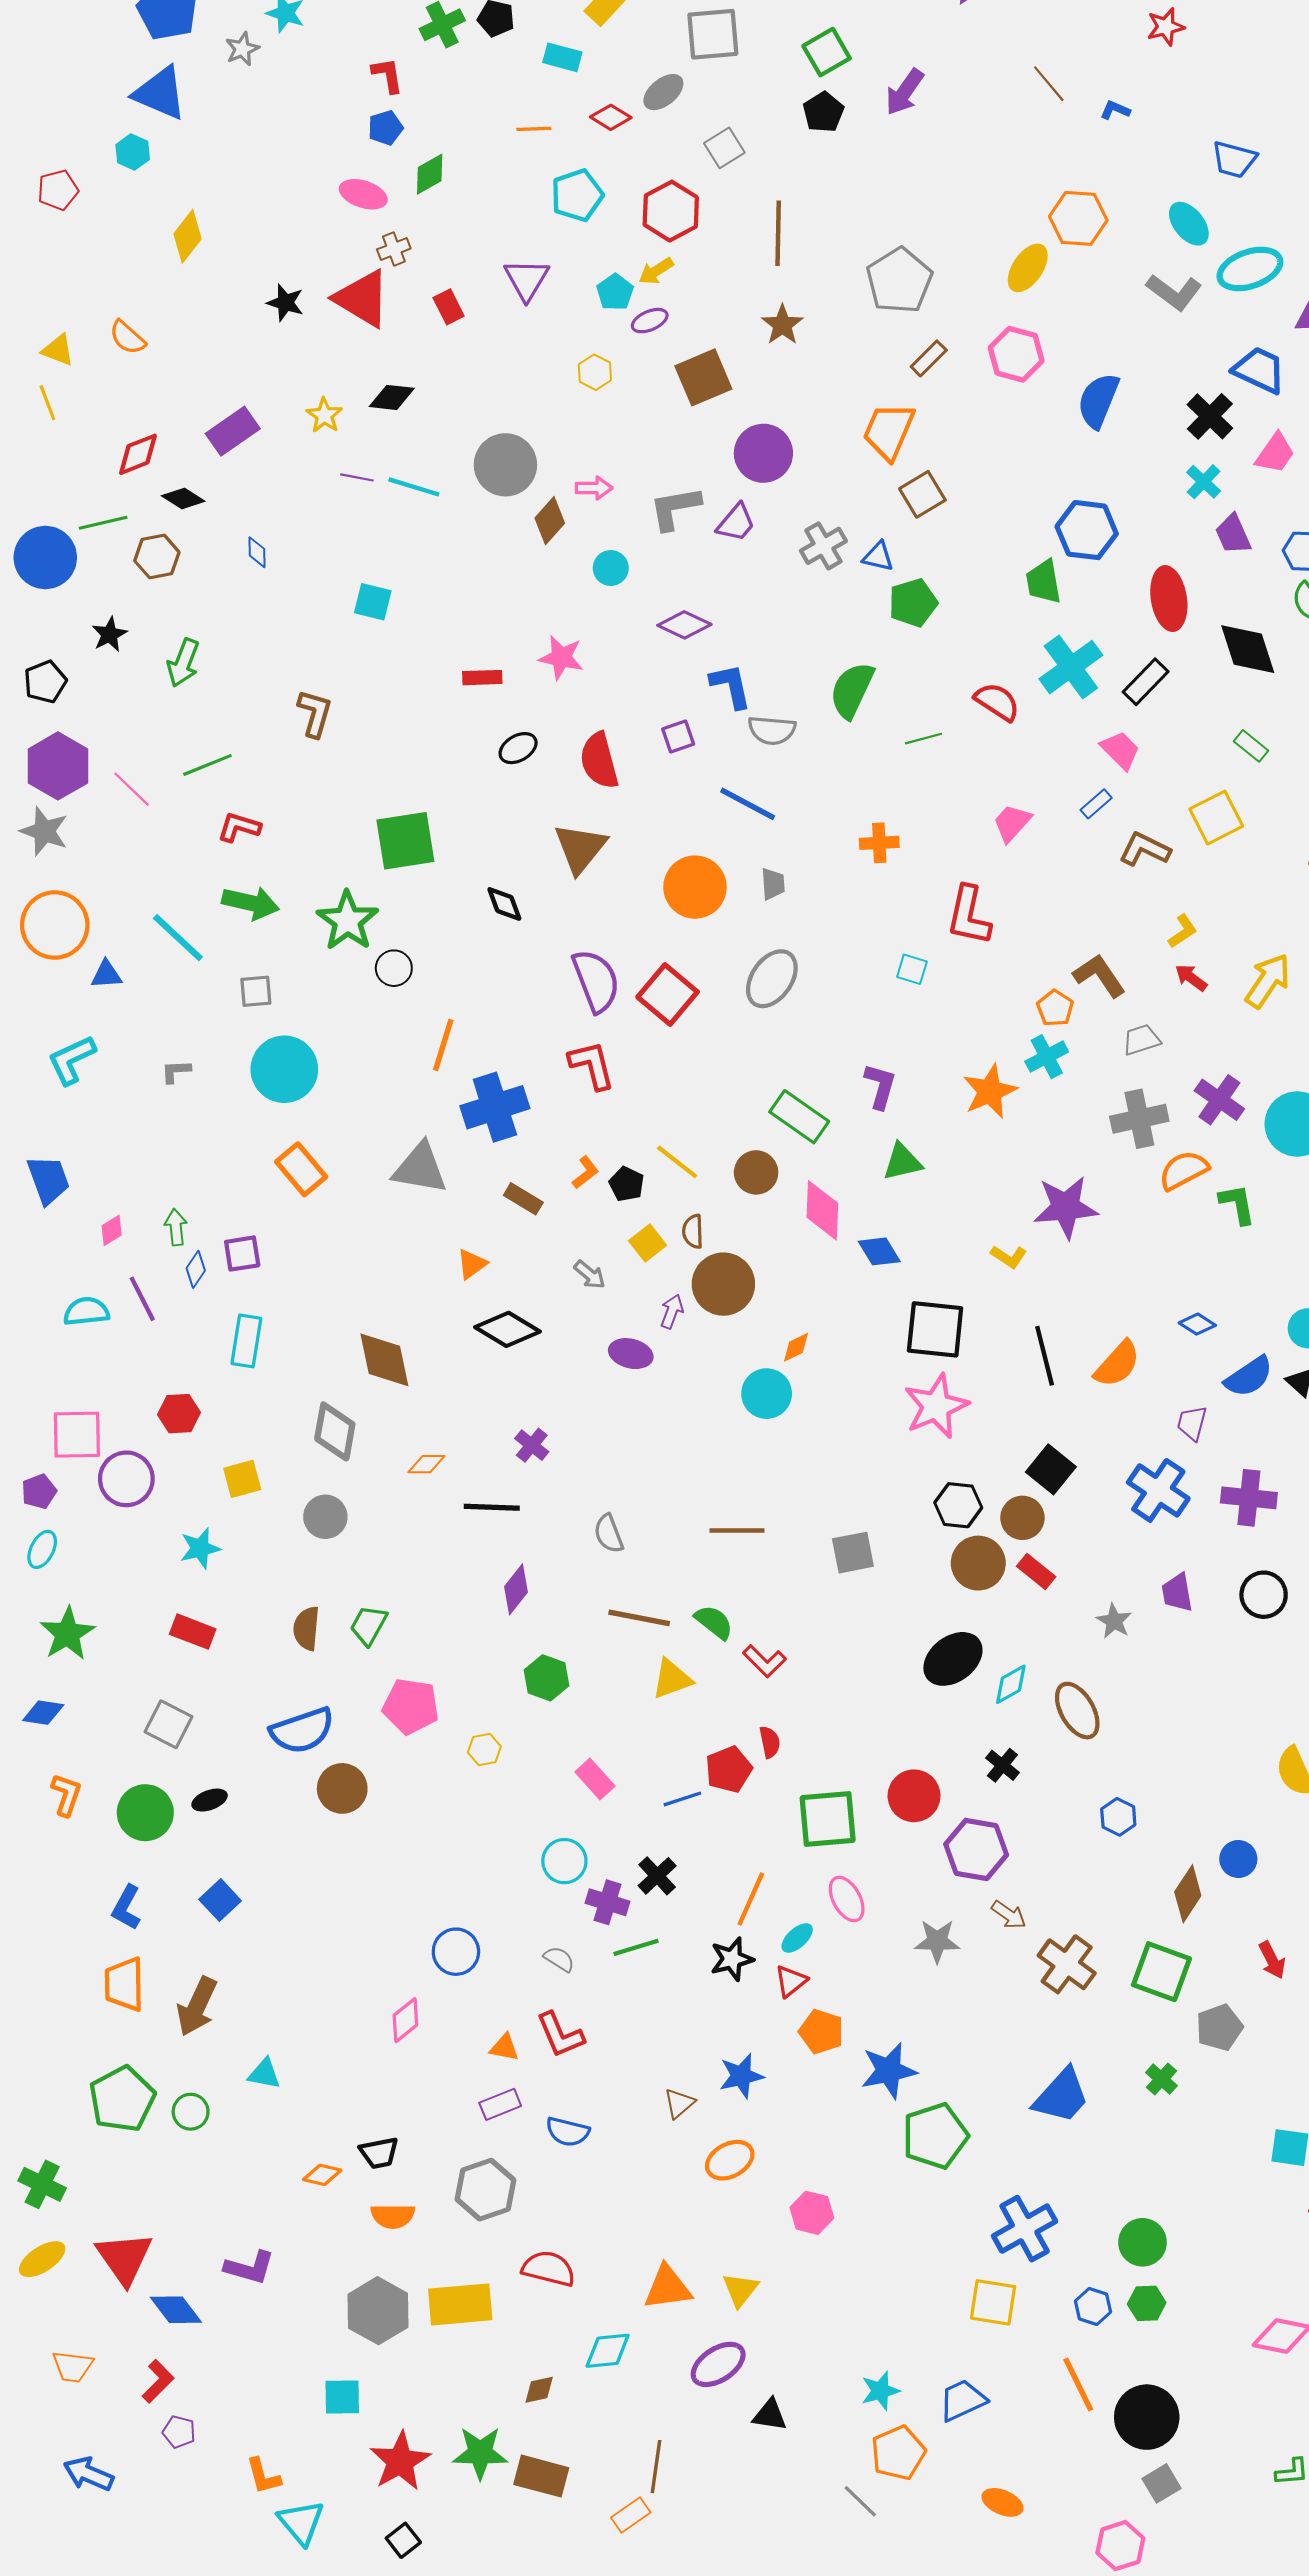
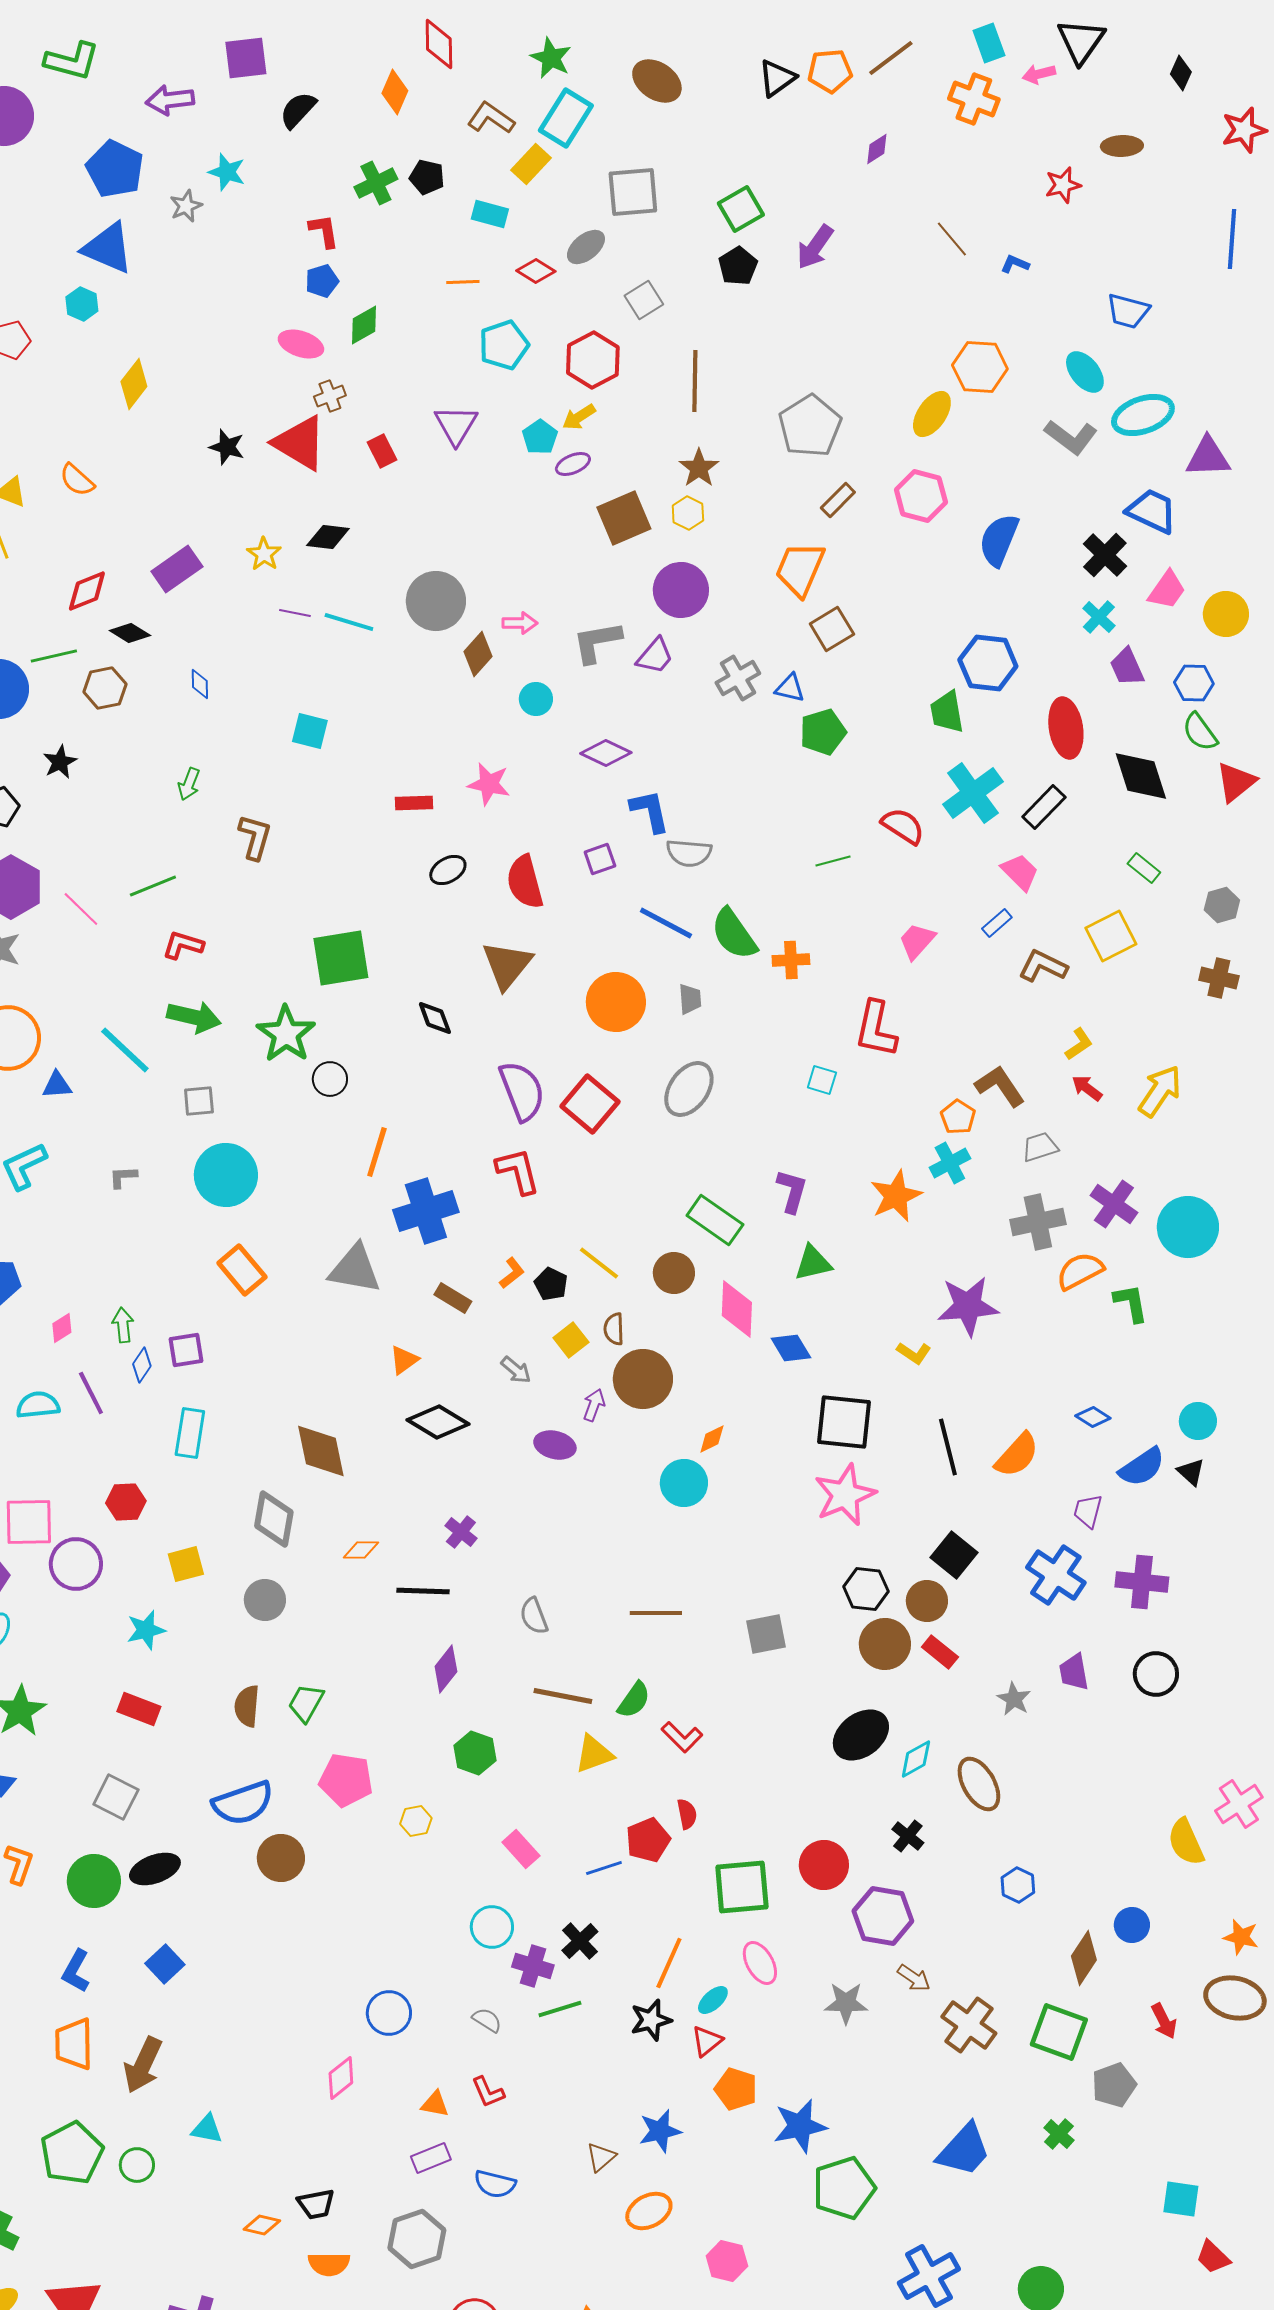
yellow hexagon: (595, 372) -> (688, 513), moved
green arrow: (183, 663) -> (189, 784), moved, size x0.7
green semicircle: (852, 690) -> (734, 934), moved, turned -60
green semicircle: (714, 1622) -> (634, 1700), turned 87
black ellipse: (210, 1800) -> (155, 1869), size x1.5
red L-shape: (560, 2035) -> (488, 2092), size x0.7

